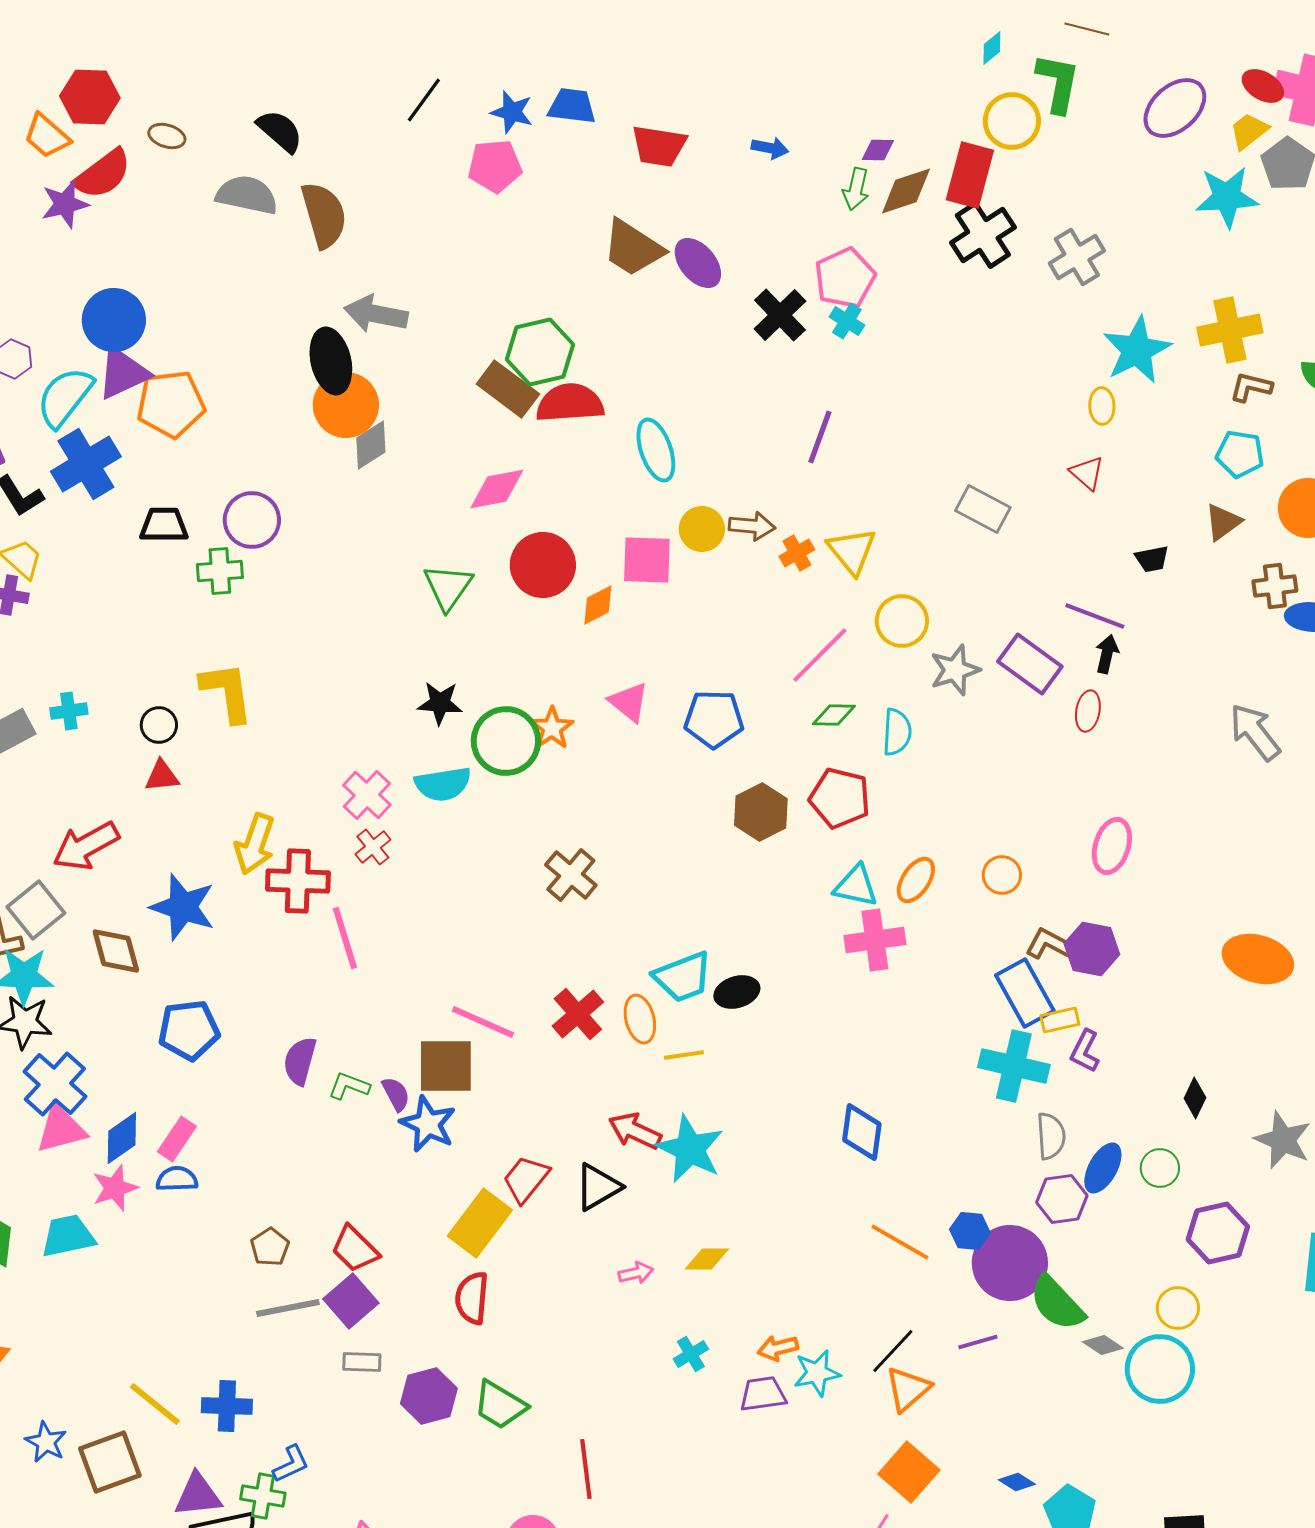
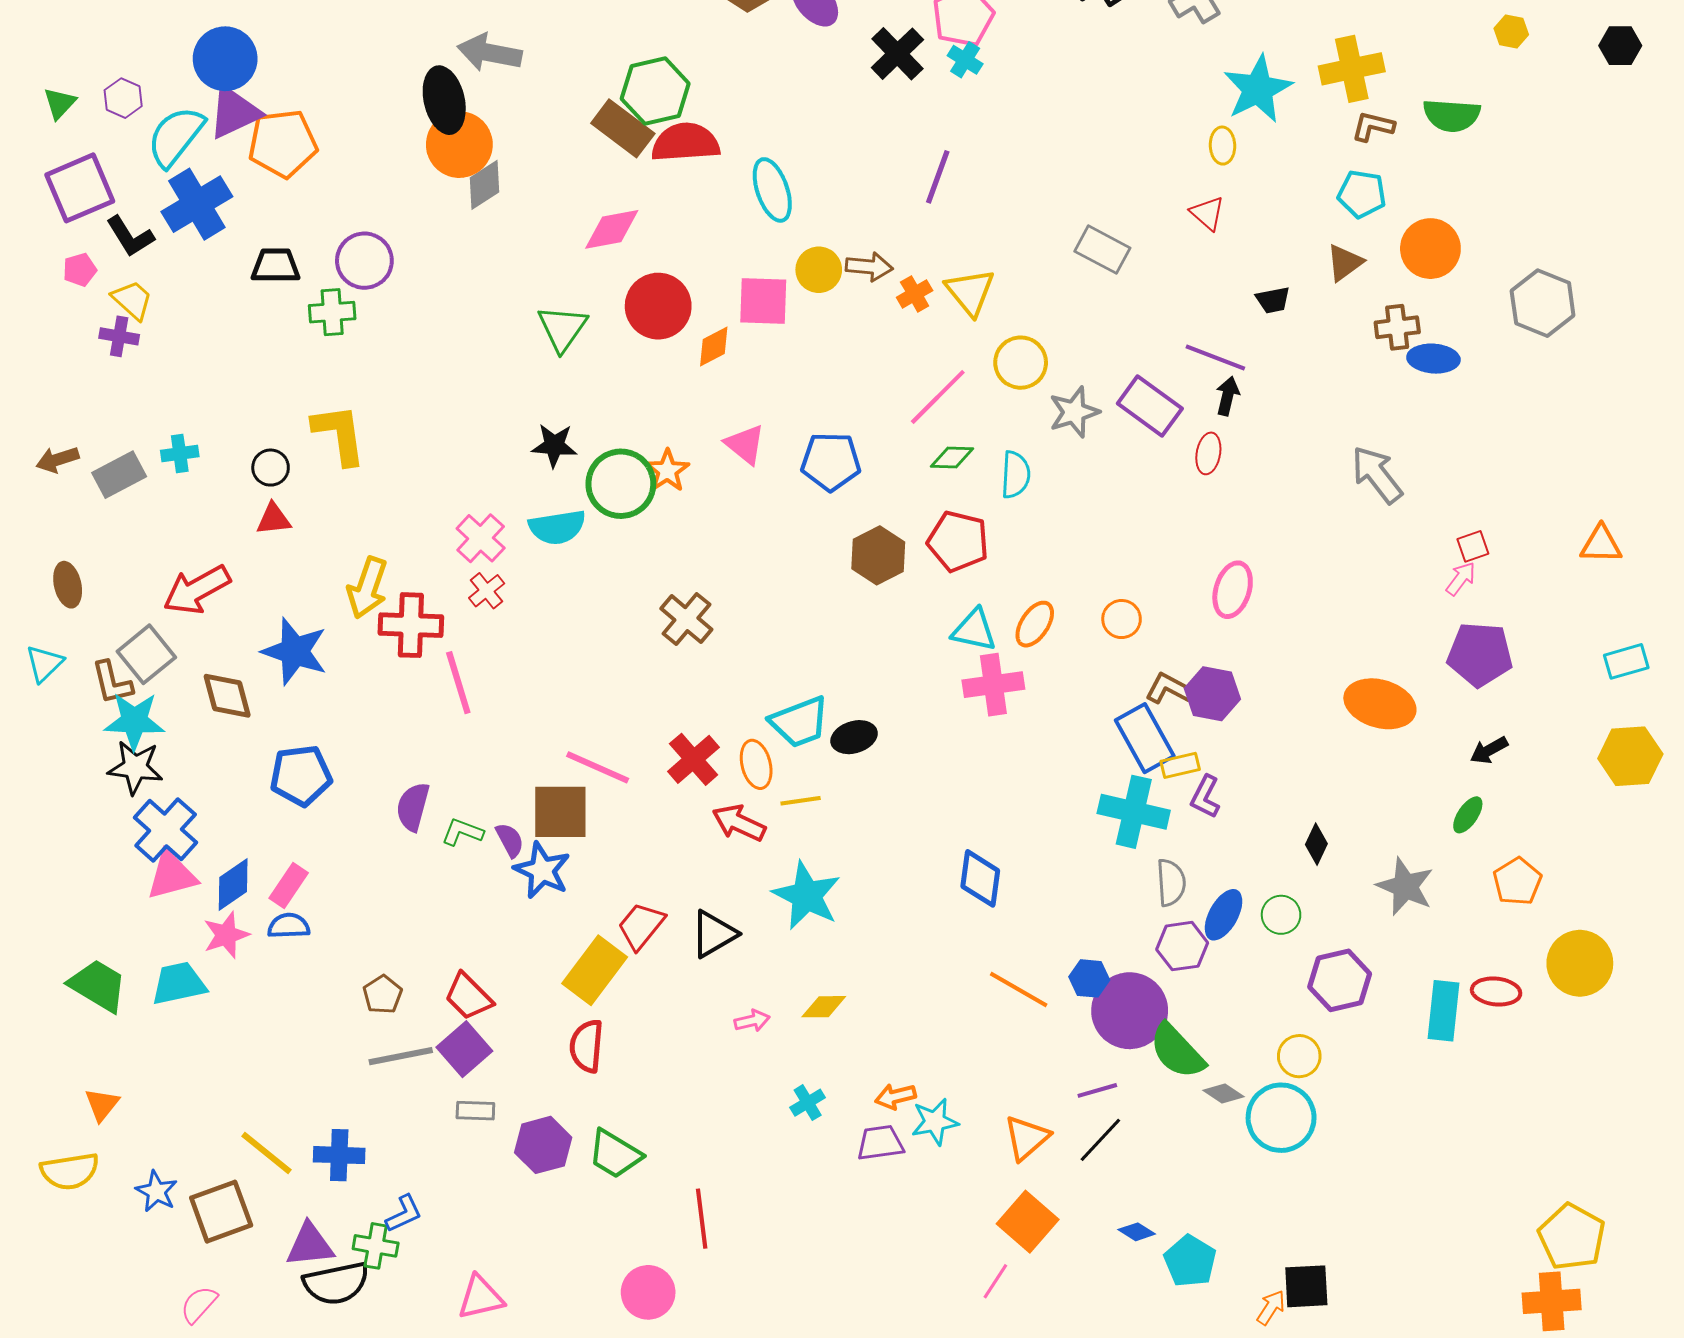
red arrow: (635, 1131) -> (739, 823), moved
black line: (893, 1351) -> (1100, 1140), moved

